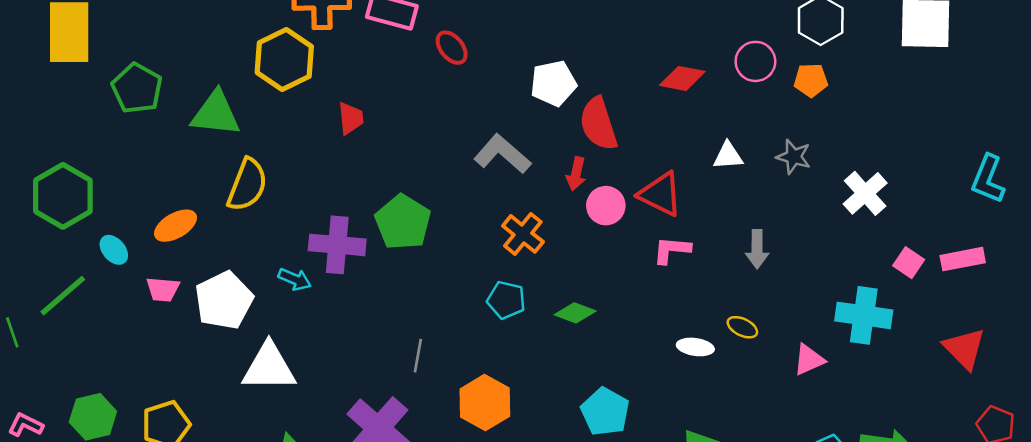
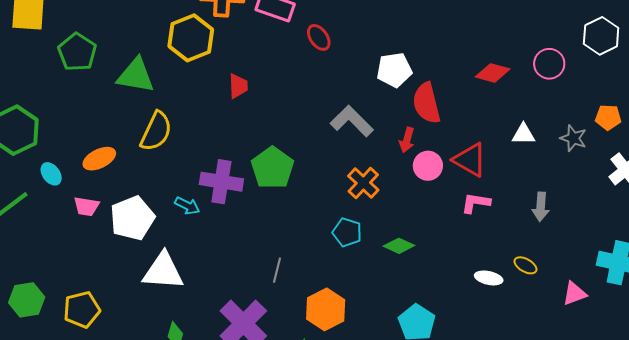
orange pentagon: (811, 80) -> (608, 117), moved

